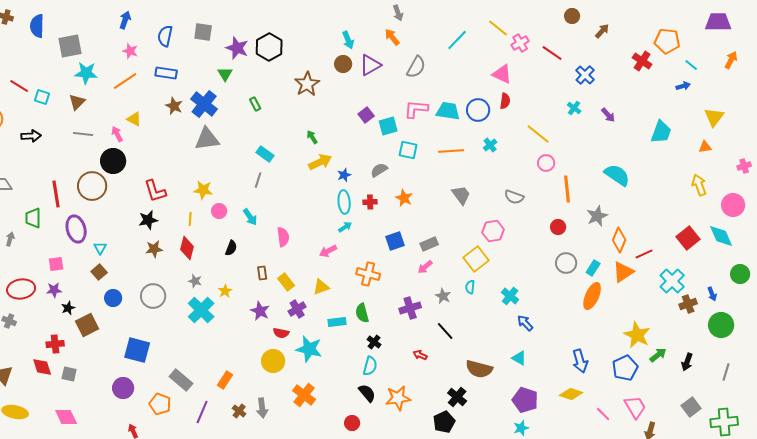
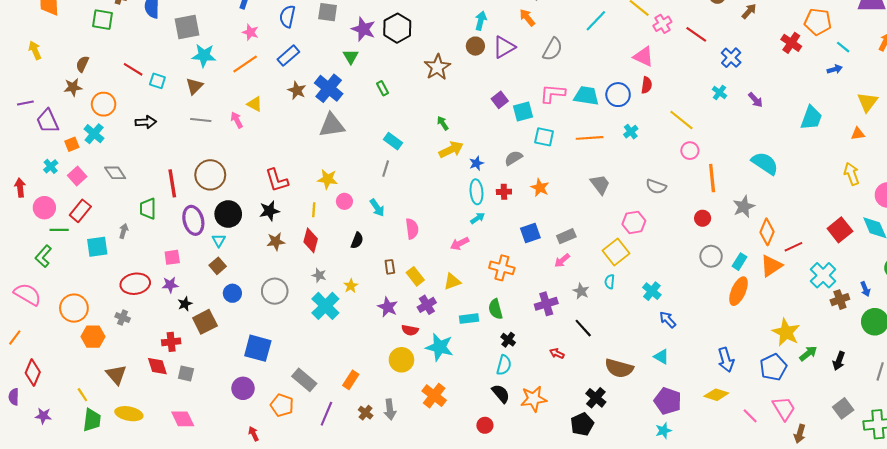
cyan arrow: (348, 40) -> (481, 21), turned -144
blue rectangle: (166, 73) -> (288, 56), turned -50
black circle: (113, 161) -> (228, 214), moved

